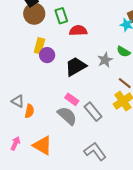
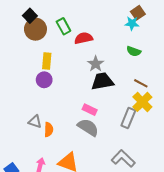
purple circle: (47, 55) -> (44, 80), moved
gray star: (105, 60) -> (96, 64), moved
black trapezoid: (76, 67) -> (102, 81), moved, turned 30
gray rectangle: (93, 112) -> (128, 118), moved, turned 72

